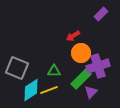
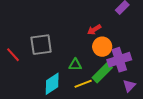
gray square: (17, 68) -> (41, 45), moved, turned -30
yellow line: (49, 90) -> (83, 84), moved
purple triangle: (91, 92) -> (129, 86), moved

